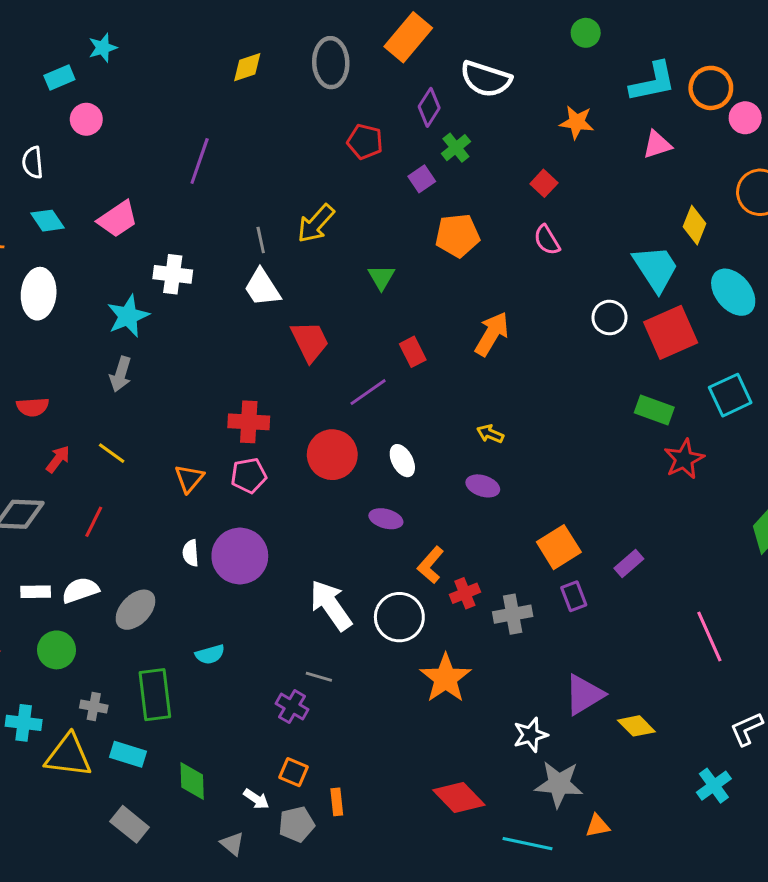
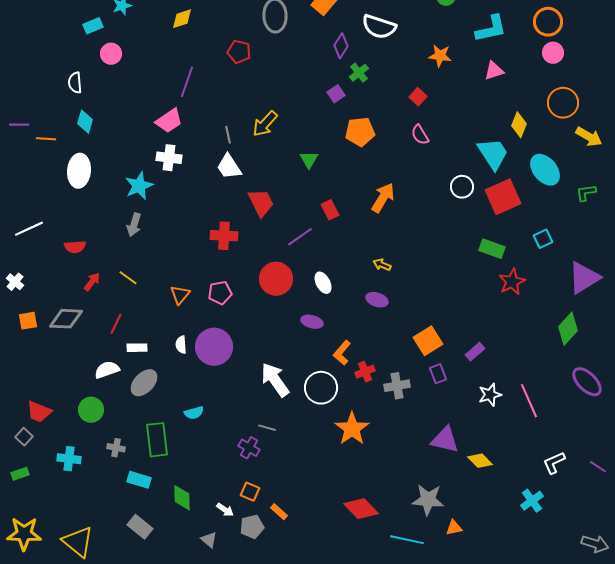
yellow diamond: (247, 67) -> (182, 19), moved
orange circle: (711, 88) -> (548, 22), moved
red pentagon: (365, 142) -> (239, 52), moved
pink trapezoid: (118, 219) -> (169, 121), moved
cyan diamond: (48, 221) -> (85, 122), turned 50
cyan square: (730, 395) -> (543, 239), size x0.7
red cross: (249, 422) -> (224, 236), moved
white rectangle: (36, 592) -> (137, 348), moved
purple triangle: (584, 695) -> (445, 440), turned 44
white star: (530, 735) -> (490, 395), moved
yellow triangle: (68, 756) -> (78, 542), moved, turned 32
orange rectangle: (337, 802) -> (279, 512), turned -42

